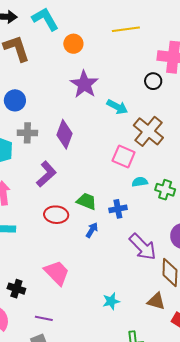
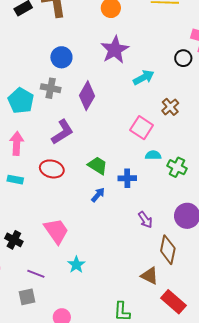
blue circle: (15, 100) -> (61, 57), moved
cyan arrow: (117, 107) -> (144, 77), turned -65
brown cross: (148, 131) -> (170, 107), size x0.6
red ellipse: (56, 215) -> (52, 169), moved
purple arrow: (143, 247) -> (145, 220), size x0.6
cyan star: (111, 301) -> (76, 265), moved, turned -30

